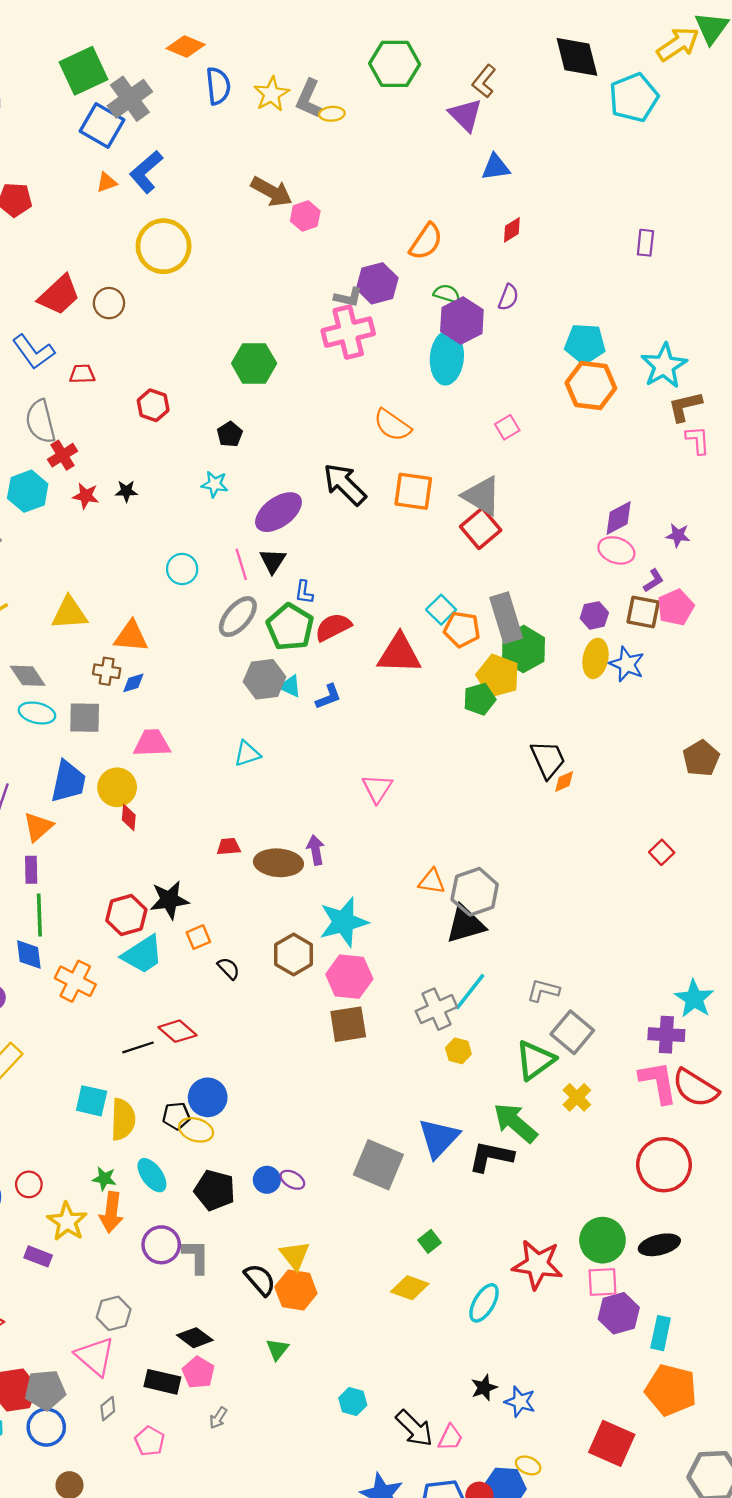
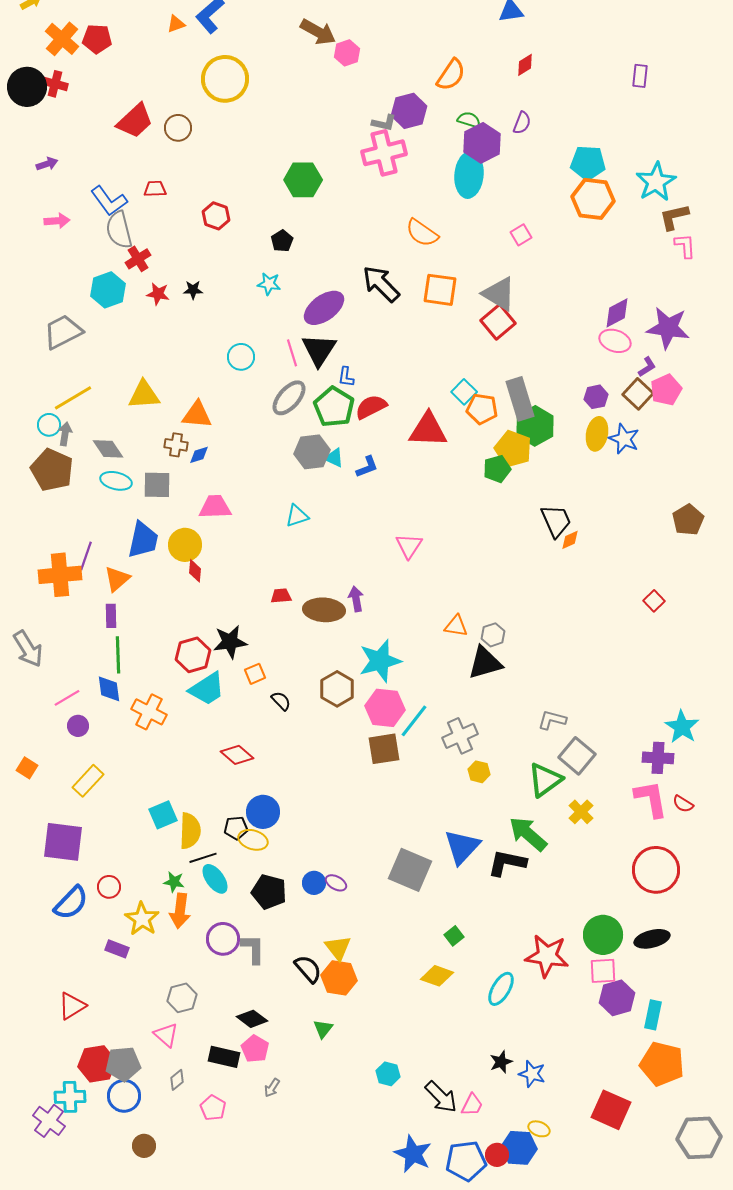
blue L-shape: (33, 352) -> (109, 201), moved
purple star: (678, 535) -> (668, 328), size x2.0
black triangle: (273, 561) -> (319, 350), size x1.5
brown square: (643, 612) -> (638, 394), turned 32
gray hexagon: (475, 892) -> (493, 635), size x0.6
cyan line: (470, 992) -> (414, 721), moved
black line: (138, 1047) -> (203, 858), moved
red semicircle: (695, 1088) -> (683, 804), size x0.5
cyan square: (92, 1101) -> (163, 815), turned -36
pink triangle: (95, 1356) -> (166, 1035), size x0.7

